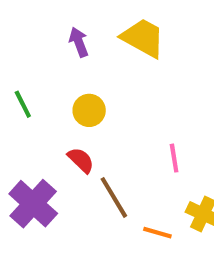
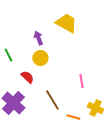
purple arrow: (79, 42) -> (38, 38), moved
red semicircle: (81, 160) -> (27, 77), moved

